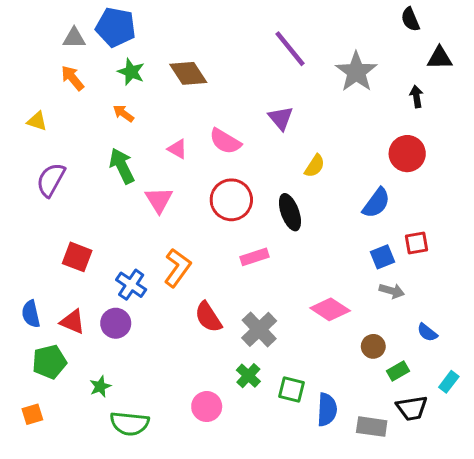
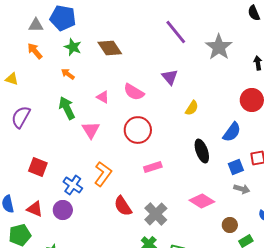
black ellipse: (290, 212) -> (202, 151), moved

